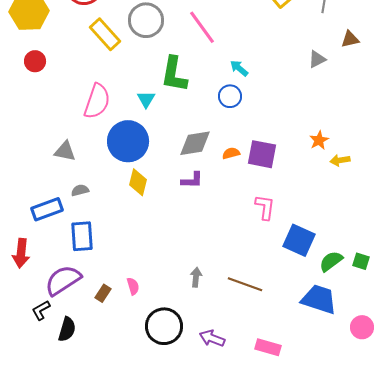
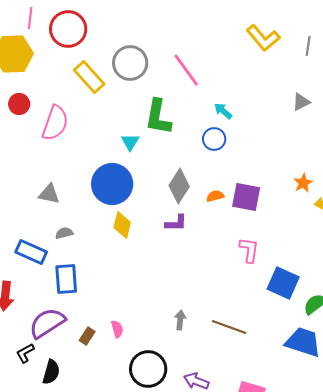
pink semicircle: (97, 101) -> (55, 123), moved
gray diamond: (195, 143) -> (179, 186), turned -48
blue rectangle: (47, 209) -> (31, 252), turned 44

